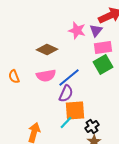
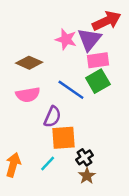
purple triangle: (96, 30) -> (89, 39), size x1.5
blue line: (69, 78) -> (71, 90), moved, turned 75
cyan line: (66, 122) -> (48, 164), moved

